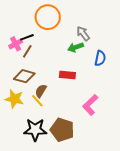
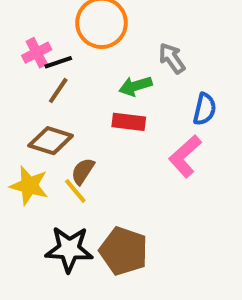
pink cross: (16, 44) -> (37, 53), moved
green arrow: (76, 47) -> (135, 86), moved
red rectangle: (67, 75) -> (129, 122), moved
pink L-shape: (90, 105) -> (185, 156), moved

